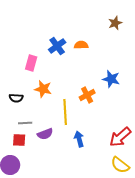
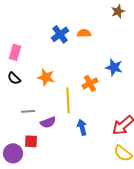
pink rectangle: (31, 63) -> (15, 52), moved
black semicircle: (16, 98) -> (14, 78), moved, turned 40
red square: (19, 140) -> (31, 141), moved

